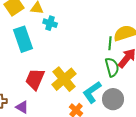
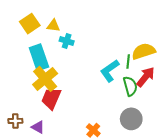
yellow cross: (64, 79) -> (45, 79), moved
cyan L-shape: (92, 92) -> (110, 71), moved

